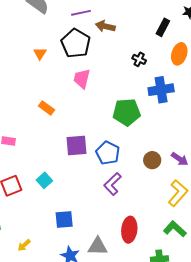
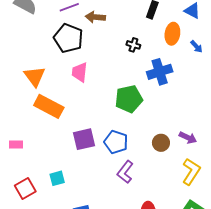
orange triangle: (40, 53) -> (35, 76), moved, size x1.6
orange rectangle: (46, 108) -> (49, 106), size x1.8
cyan square: (44, 180) -> (57, 178), turned 35

